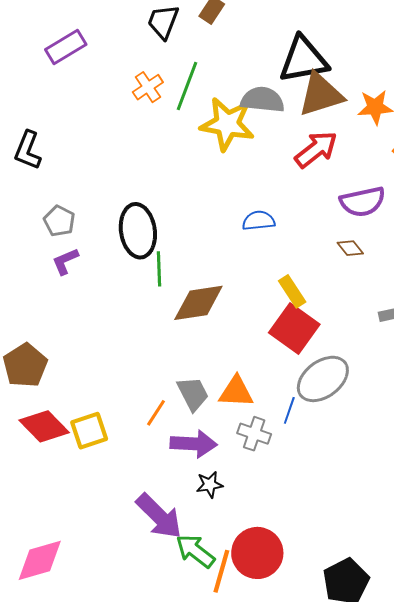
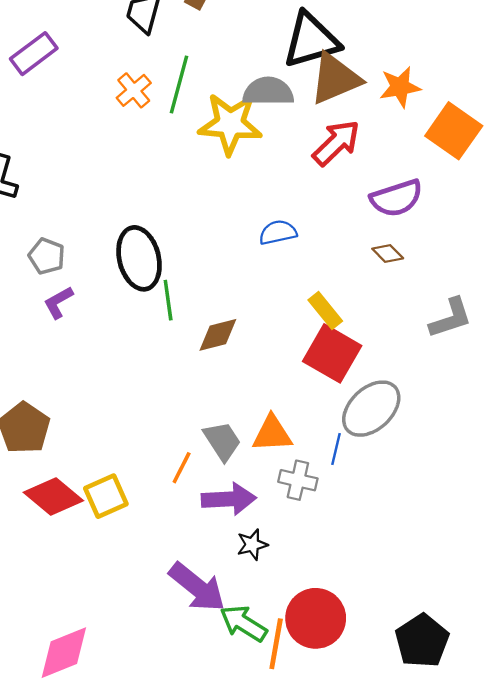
brown diamond: (198, 303) -> (218, 335), size x0.7

